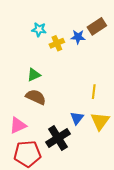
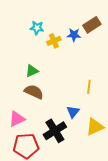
yellow triangle: (100, 121) -> (95, 127), moved, turned 30

